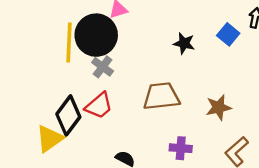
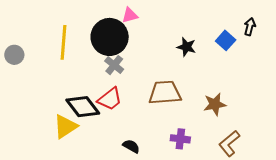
yellow line: (69, 43) -> (63, 42), moved
black diamond: (68, 115) -> (83, 107), turned -76

